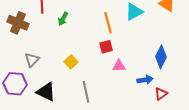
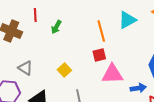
gray triangle: (32, 60) -> (25, 68), turned -42
pink triangle: (119, 66) -> (112, 74), size x1.6

